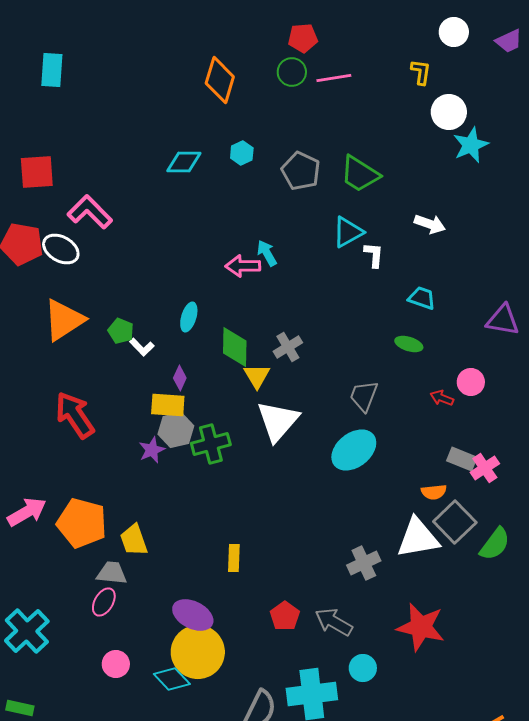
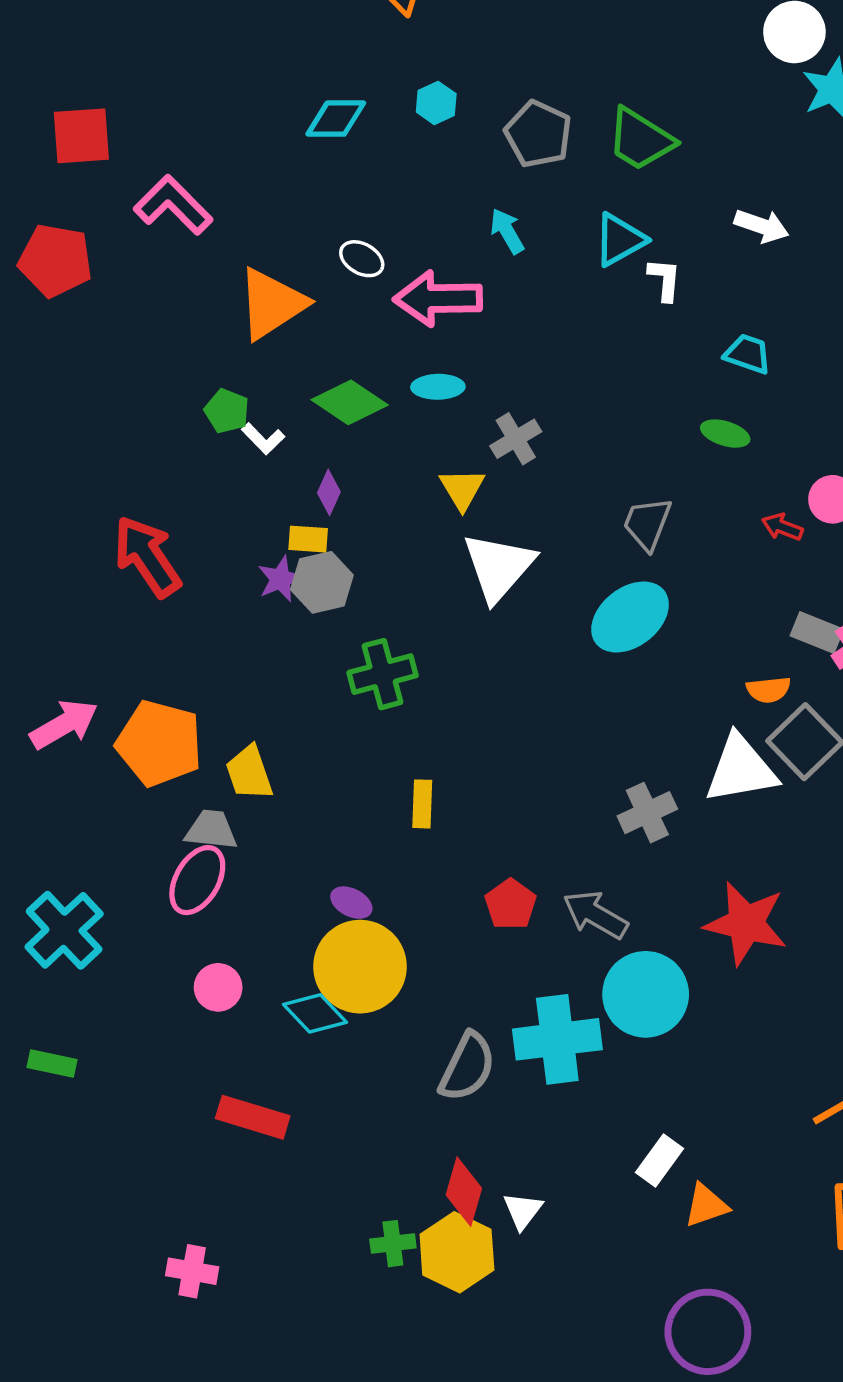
white ellipse: (61, 249) -> (362, 259), moved, size x0.7
cyan arrow: (267, 253) -> (507, 231), moved
pink arrow: (243, 266) -> (438, 299), size x1.4
cyan ellipse: (189, 317) -> (438, 387), moved, turned 72
orange triangle: (64, 320) -> (272, 304), moved
green diamond: (235, 347) -> (350, 402), moved, turned -57
yellow rectangle: (168, 405) -> (308, 539), size x0.7
green cross: (211, 444) -> (383, 674), moved
purple star: (152, 450) -> (280, 579), moved
pink ellipse: (104, 602) -> (197, 880), size x1.4
purple ellipse: (193, 615) -> (351, 903), size x0.6
cyan circle: (363, 668) -> (646, 994), size x1.8

